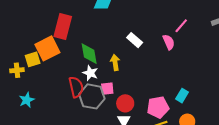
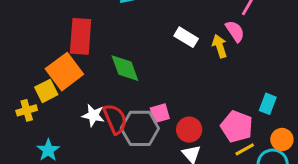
yellow arrow: (115, 62) -> (220, 46), moved
white star: (90, 73) -> (93, 115), moved
pink pentagon: (158, 107) -> (237, 127), turned -30

